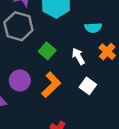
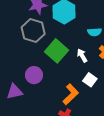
green square: (47, 51) -> (57, 51), size x1.6
orange L-shape: (51, 85) -> (71, 94), moved

